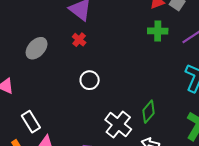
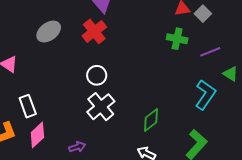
red cross: (79, 40) -> (94, 31), size x1.6
white cross: (118, 125) -> (101, 107), moved

